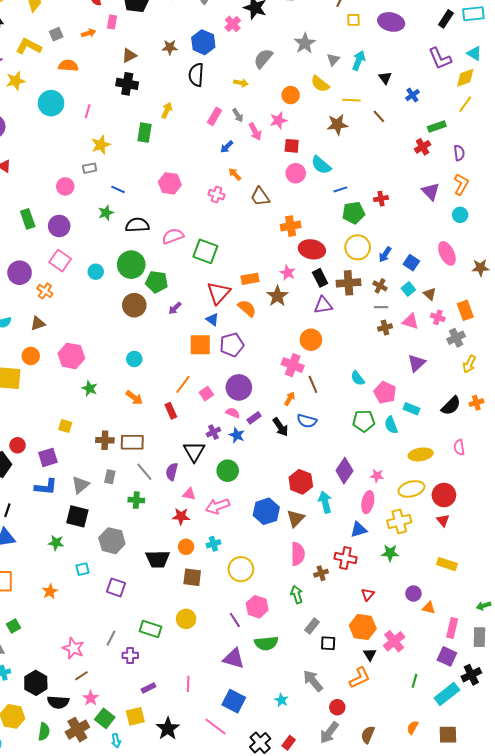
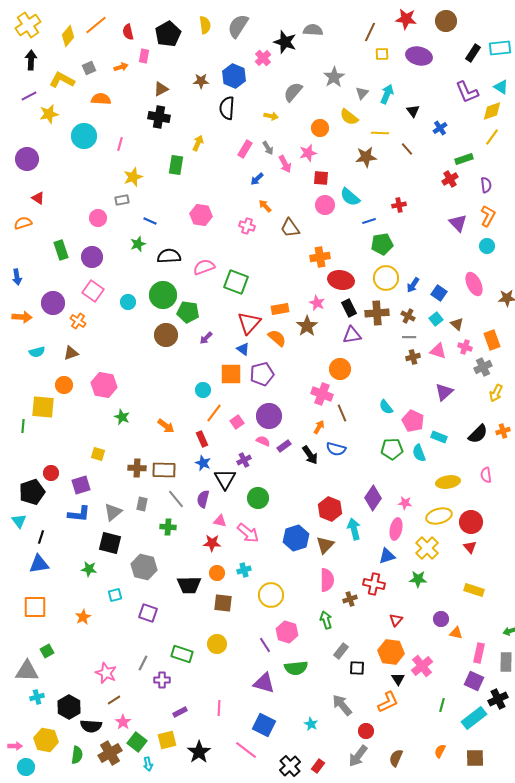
red cross: (381, 199) -> (399, 205), moved
cyan circle: (134, 359) -> (203, 390), moved
blue star: (237, 435) -> (203, 463), moved
pink arrow: (218, 506) -> (248, 533), turned -120
yellow cross: (399, 521) -> (427, 548), turned -30

